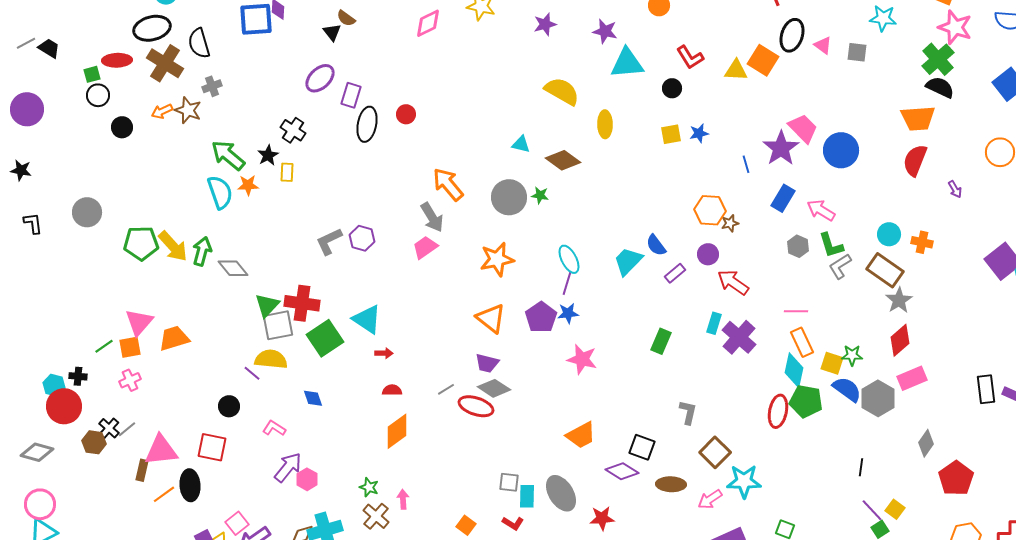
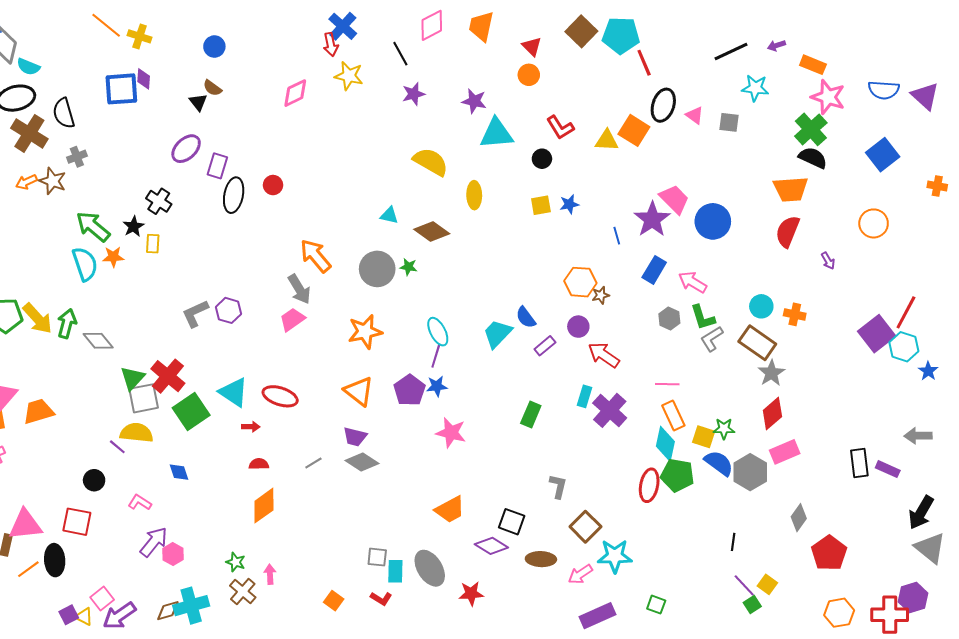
red cross: (302, 303) -> (168, 376), turned 32
red ellipse: (476, 406) -> (280, 396), moved

